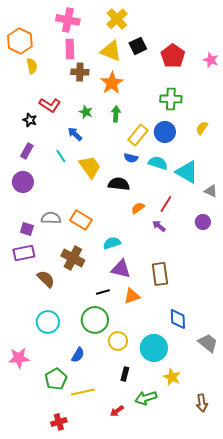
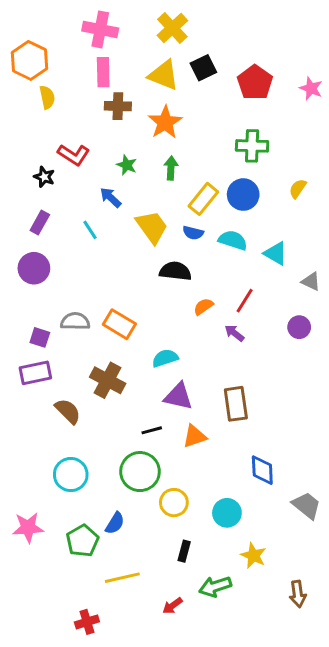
yellow trapezoid: (90, 167) -> (152, 227), moved
cyan triangle: (187, 172) -> (276, 253), size x0.7
cyan circle: (154, 348) -> (227, 513), size x0.7
green pentagon: (56, 379) -> (83, 541), moved

